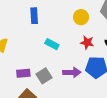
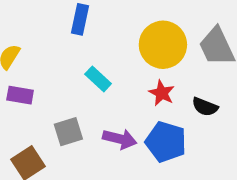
yellow circle: (81, 17) -> (163, 45), size x1.6
purple rectangle: (23, 73) -> (20, 95), moved

